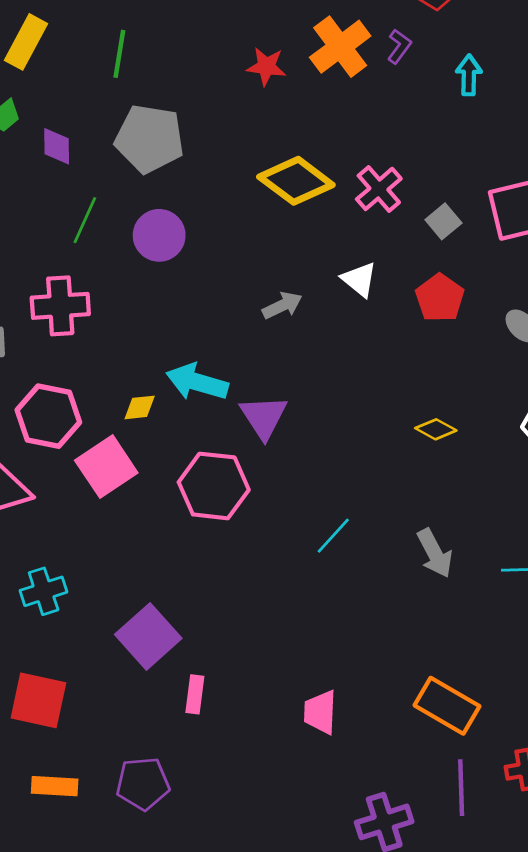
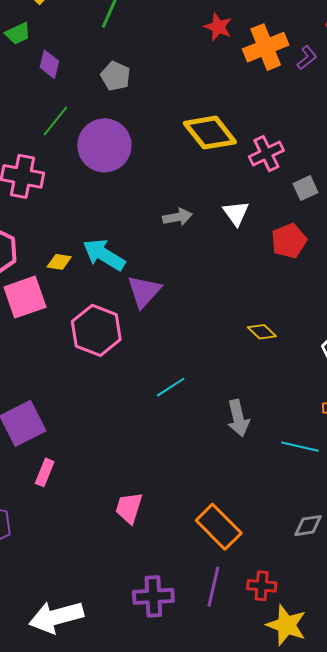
red star: (266, 66) -> (218, 27), moved
gray pentagon: (149, 139) -> (116, 76), size x0.6
purple circle: (159, 235) -> (104, 145), size x1.4

